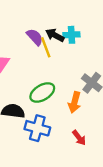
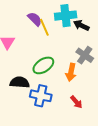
black arrow: (55, 35) -> (81, 25), moved
cyan cross: (71, 35) -> (66, 16), size x1.5

